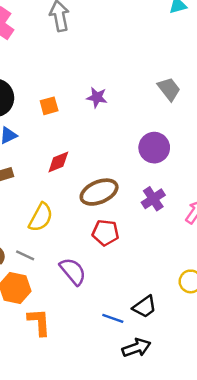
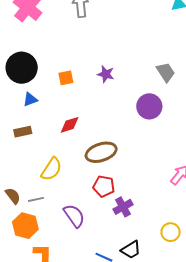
purple circle: (154, 148) -> (149, 106), moved
purple cross: (153, 199) -> (123, 207), moved
gray line: (25, 255) -> (36, 199), turned -42

